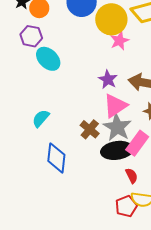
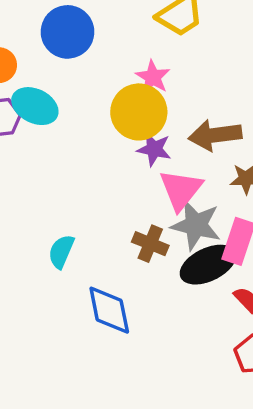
yellow circle: (111, 19) -> (139, 112), moved
cyan ellipse: (48, 59) -> (35, 106), moved

